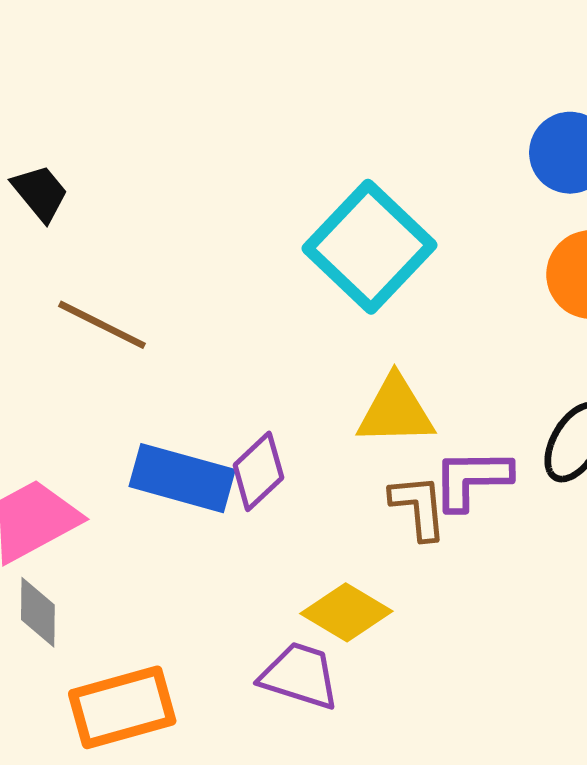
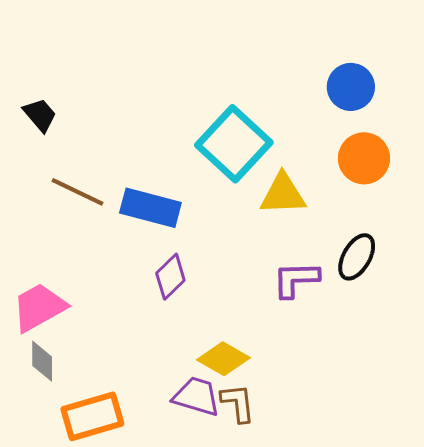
yellow triangle: (396, 411) -> (283, 194), moved
blue rectangle: (182, 478) -> (150, 208), moved
brown L-shape: (418, 507) -> (238, 403), moved

